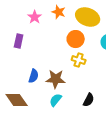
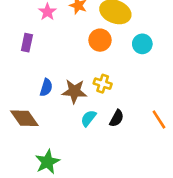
yellow cross: (79, 60) -> (103, 84), moved
cyan semicircle: (56, 100) -> (88, 118), moved

